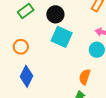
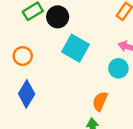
black circle: (55, 14) -> (58, 17), moved

